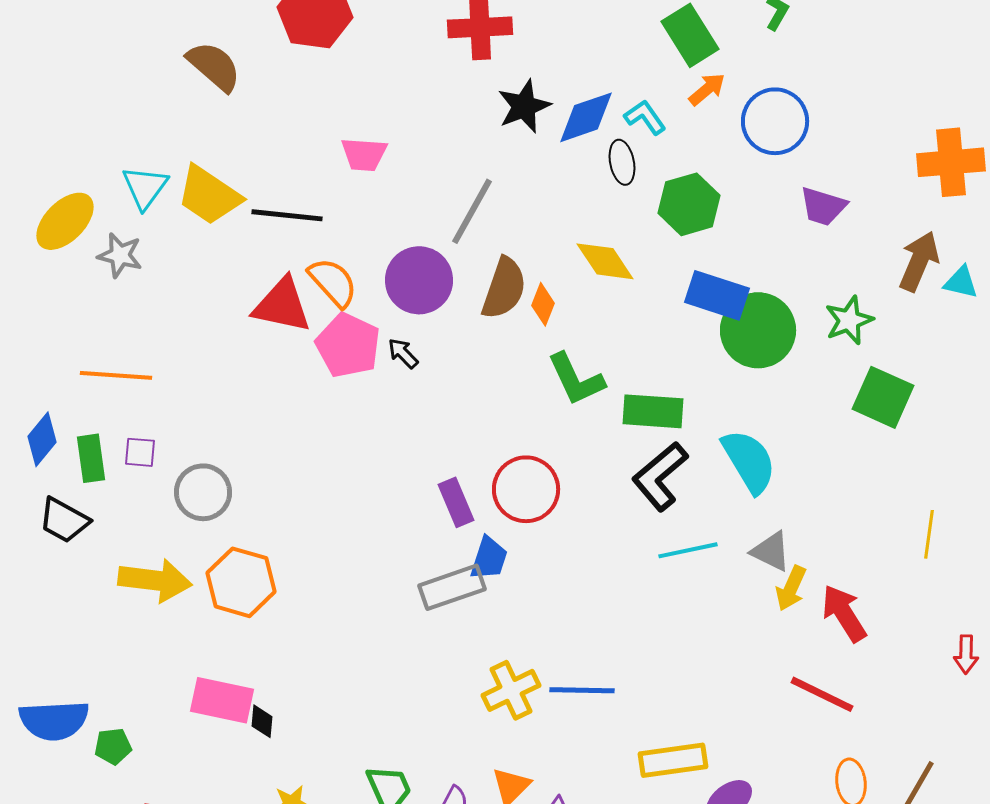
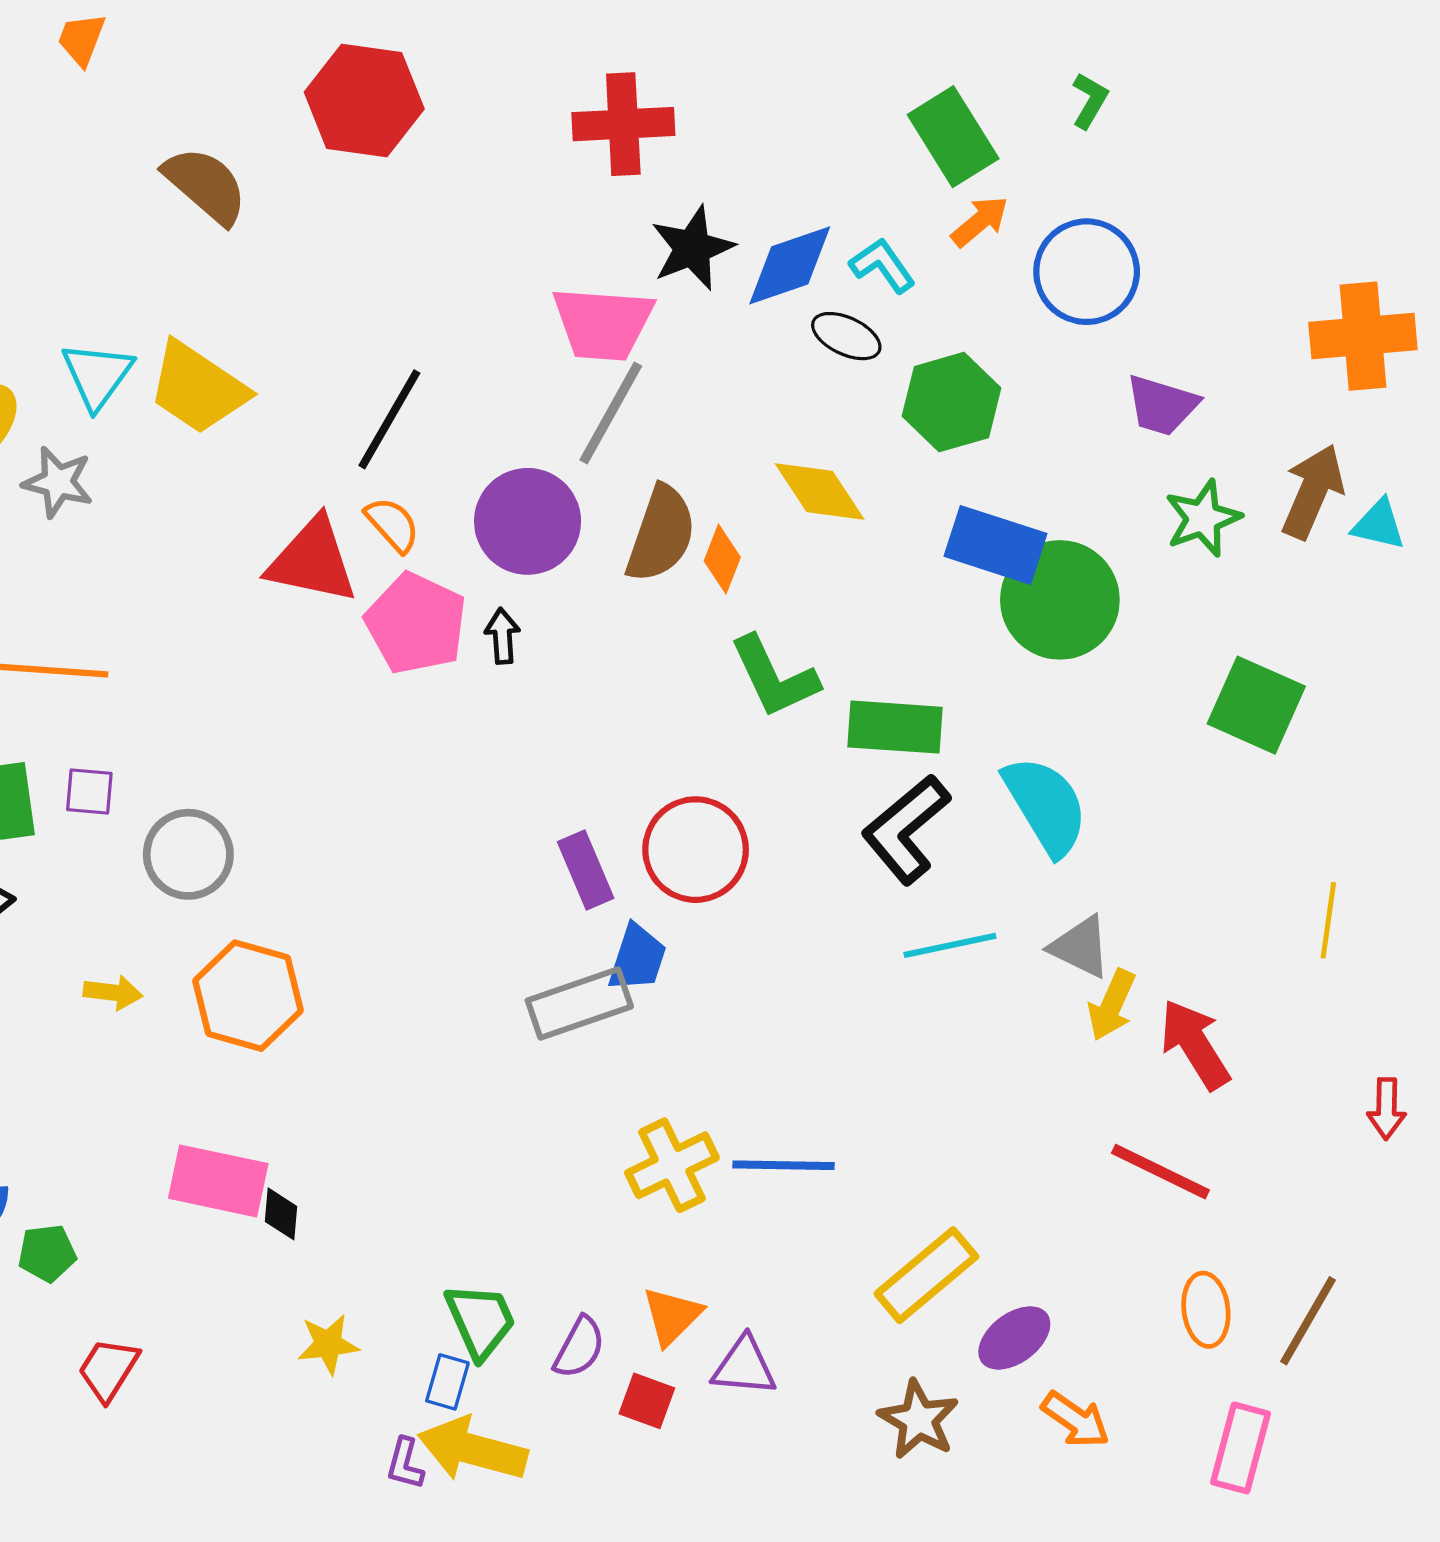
pink trapezoid: (364, 154) -> (603, 323), moved, size x1.4
black ellipse: (622, 162) -> (846, 336), turned -54
black line: (287, 215) -> (389, 419), moved, turned -66
orange semicircle: (333, 282) -> (392, 525), size x0.7
green star: (849, 320) -> (1203, 518), moved
black arrow: (403, 353) -> (502, 636), turned 40
yellow arrow: (155, 580) -> (113, 992), size x0.5
yellow rectangle: (673, 760) -> (926, 1275), turned -32

